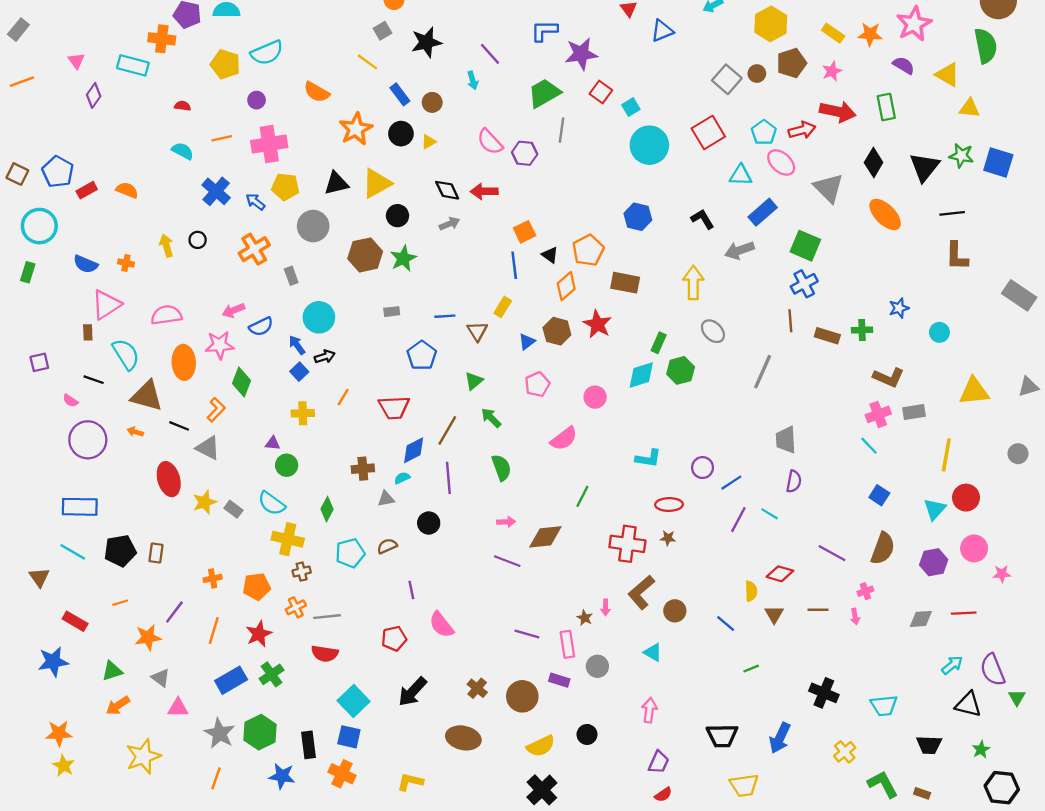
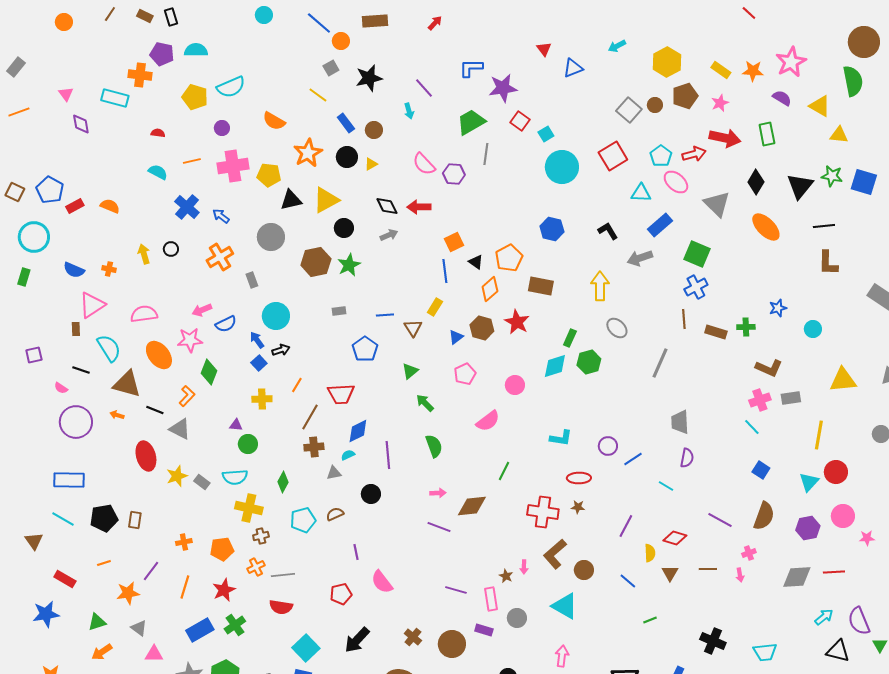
purple diamond: (94, 95) -> (81, 124), turned -45
yellow pentagon: (285, 187) -> (269, 175), moved
orange ellipse: (184, 362) -> (159, 355), turned -36
brown line: (447, 431) -> (310, 417), moved
cyan semicircle: (272, 503) -> (235, 477), turned -40
purple line: (738, 520) -> (626, 526), moved
gray diamond: (921, 619) -> (797, 577), size x1.4
cyan triangle: (653, 652) -> (565, 606), size x1.6

